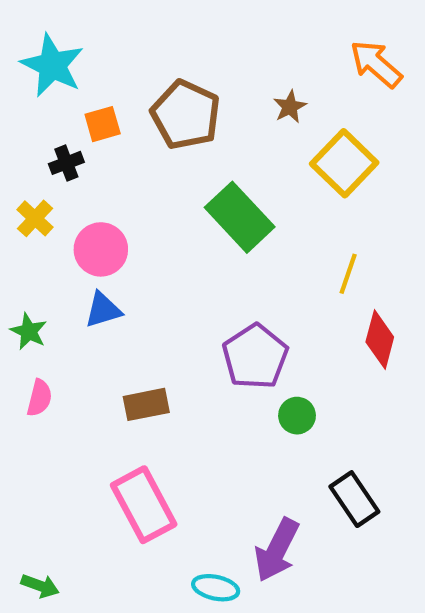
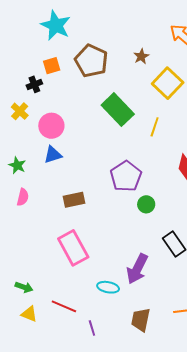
cyan star: (52, 65) -> (56, 25), moved
yellow line: (348, 274) -> (155, 127), moved

